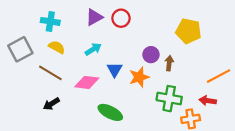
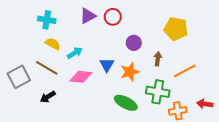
gray square: (20, 49) -> (19, 77), moved
cyan arrow: (93, 49) -> (75, 53), moved
purple circle: (151, 55) -> (134, 43), moved
orange line: (218, 76) -> (185, 71), moved
red arrow: (208, 101) -> (205, 104), moved
green ellipse: (110, 112) -> (126, 103), moved

